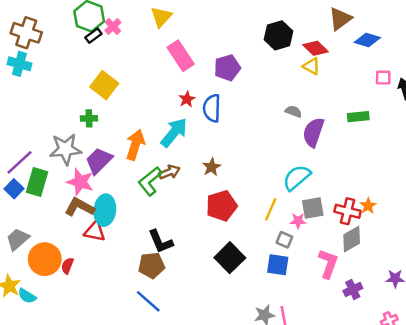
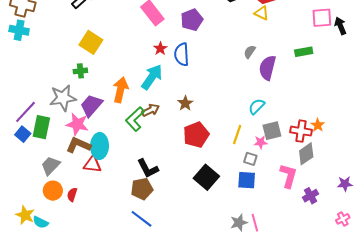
pink square: (383, 78) -> (322, 18), size x1.5
gray semicircle: (293, 111) -> (250, 52), turned -72
cyan semicircle: (297, 178) -> (257, 106), size x0.7
gray trapezoid: (18, 239) -> (50, 166), moved
orange circle: (45, 259) -> (53, 191), size x0.7

